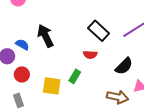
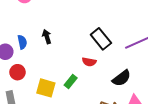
black arrow: (45, 36) -> (47, 37), size x0.6
blue semicircle: (22, 44) -> (22, 42), turned 40

